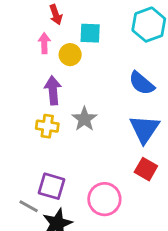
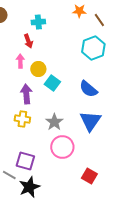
cyan square: (90, 33) -> (52, 83), moved, turned 35
gray star: (84, 119) -> (54, 122), moved
red square: (146, 169) -> (89, 176), moved
pink circle: (104, 199) -> (62, 147), moved

